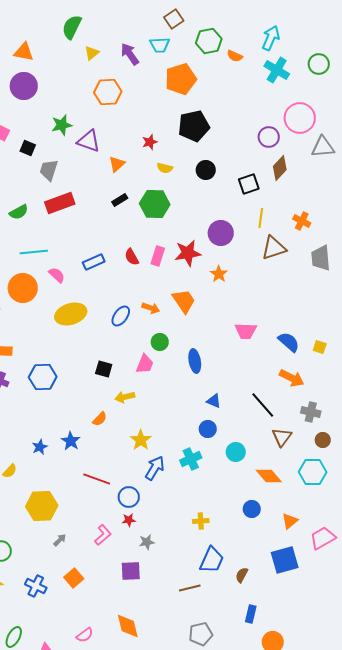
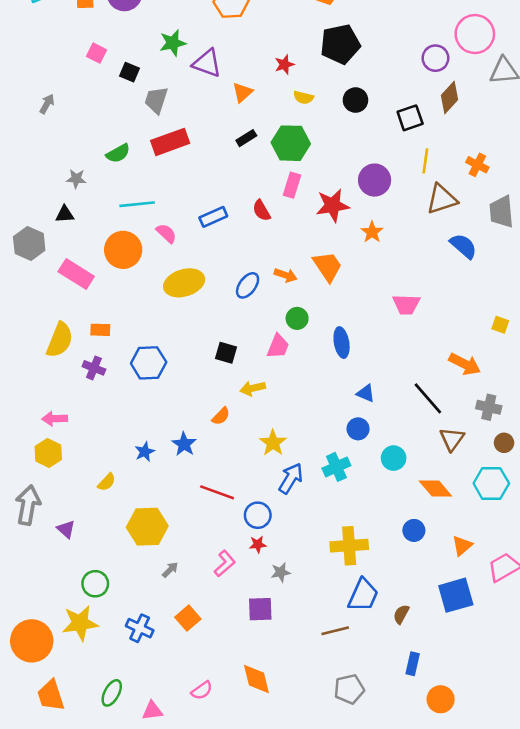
pink rectangle: (158, 256) -> (292, 185), moved
blue semicircle: (289, 342) -> (463, 246), moved
yellow cross: (201, 521) -> (349, 546), size x1.8

